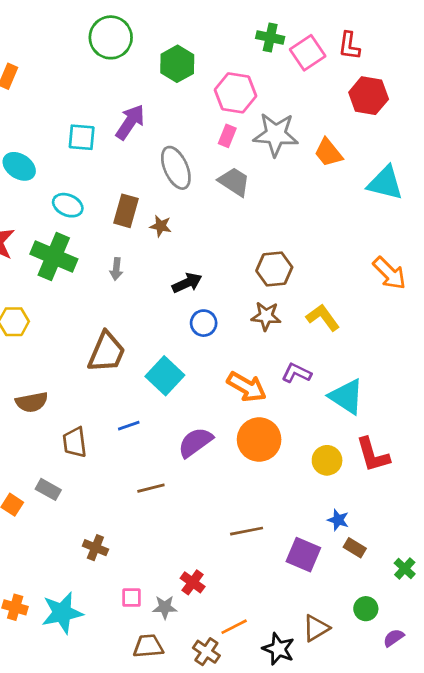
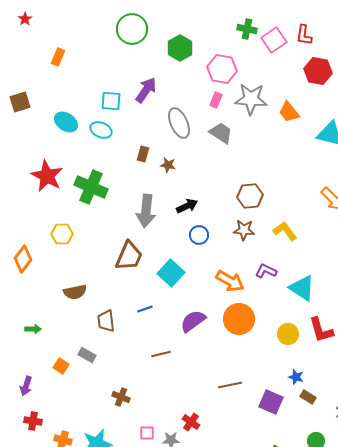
cyan ellipse: (68, 205) -> (101, 130), moved
brown rectangle: (126, 211) -> (143, 154), size x0.7
gray arrow: (116, 269) -> (146, 211), moved, size x2.0

